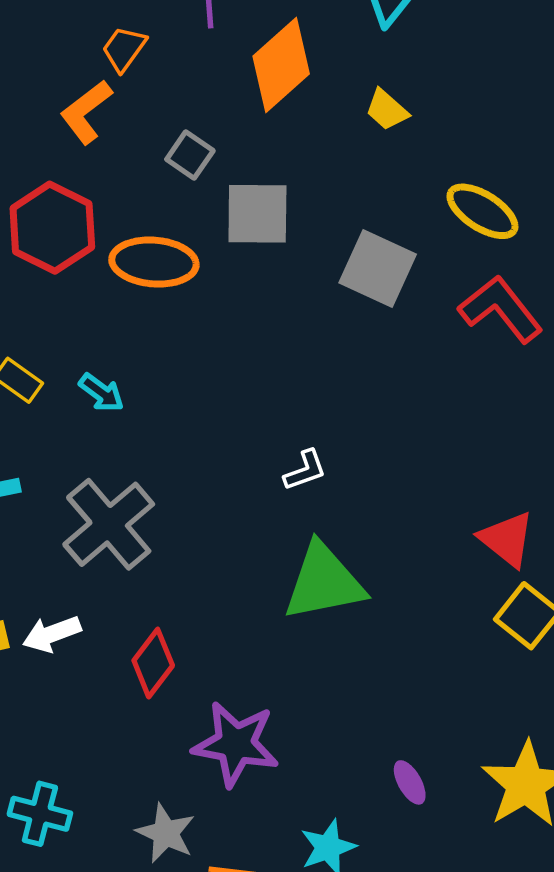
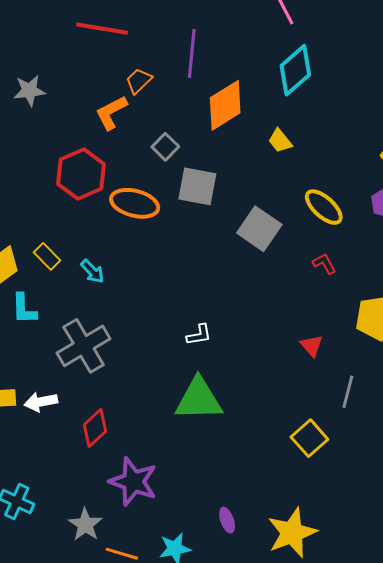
red L-shape: (501, 309) -> (324, 264), size x0.5
red triangle: (507, 539) -> (312, 346), moved, size x0.7

